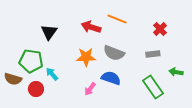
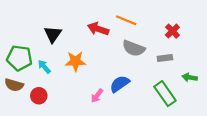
gray semicircle: (114, 53) -> (134, 48), moved
orange star: (86, 57) -> (75, 61), moved
green pentagon: (31, 61) -> (19, 58), moved
cyan arrow: (52, 74) -> (44, 67), moved
blue semicircle: (111, 78) -> (120, 84), turned -54

